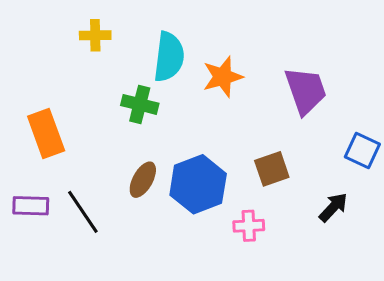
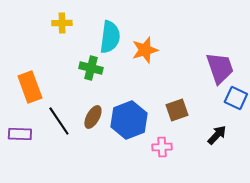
purple trapezoid: (306, 91) -> (220, 68), moved
black line: (83, 212) -> (59, 121), moved

